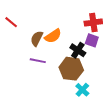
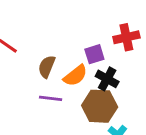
orange semicircle: (53, 36) -> (75, 76), moved
purple square: (92, 40) -> (94, 54), moved, turned -32

